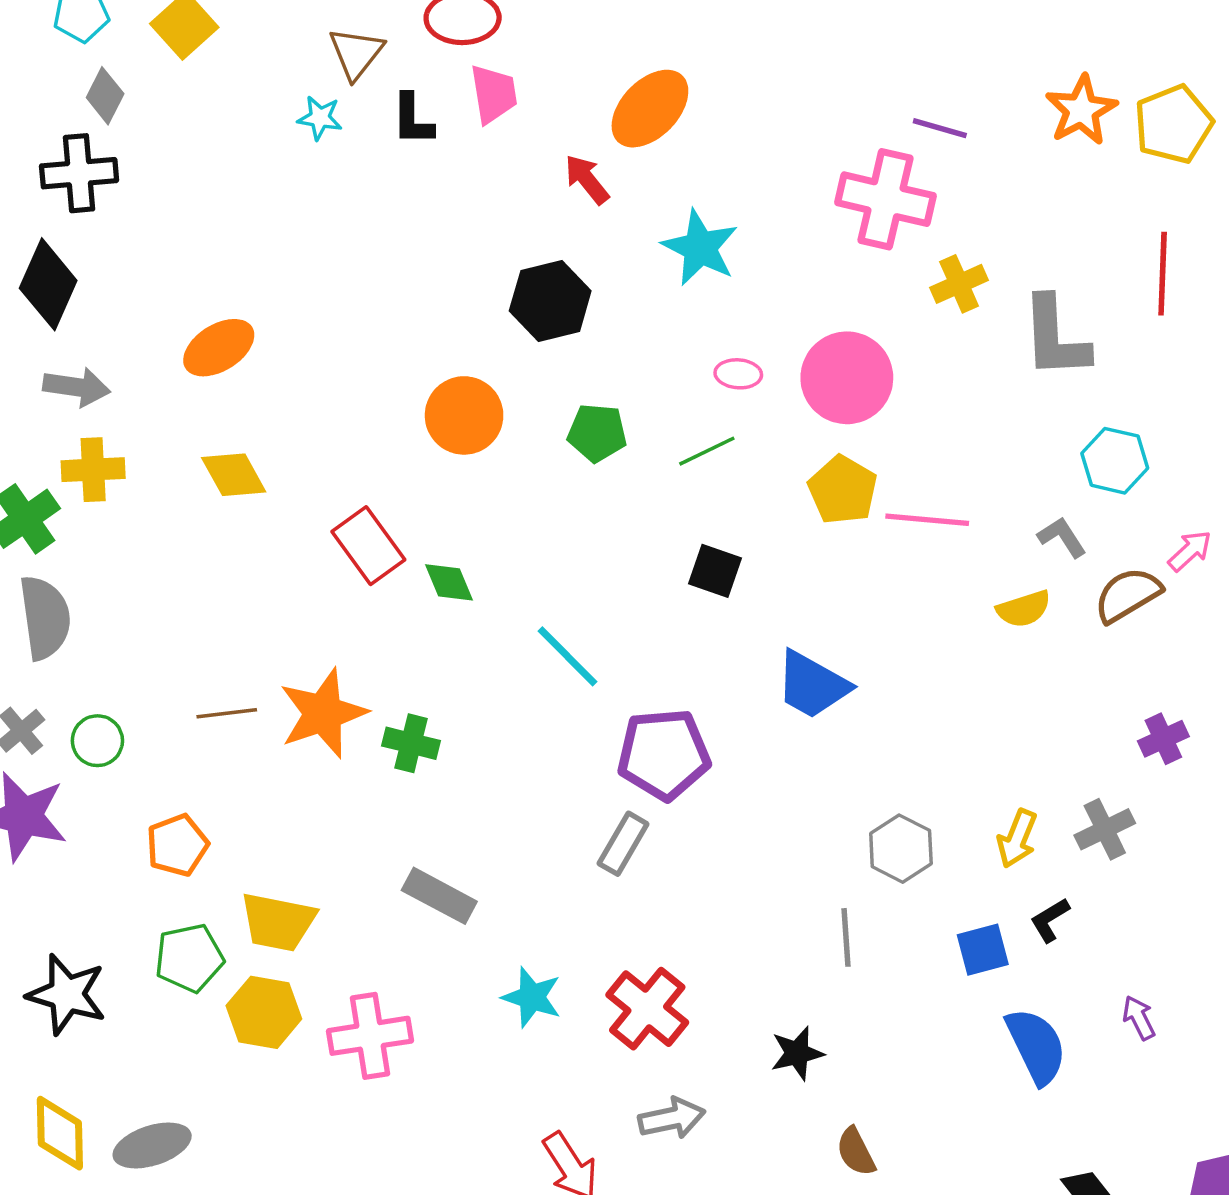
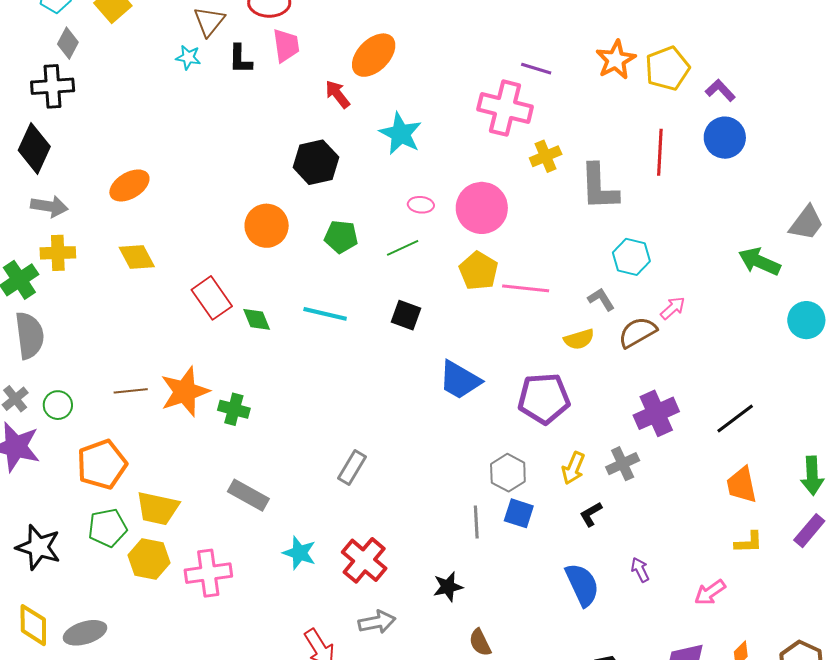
cyan line: (567, 656) -> (325, 314), moved, turned -33
purple cross: (1163, 739) -> (656, 413), size x1.6
purple pentagon: (664, 754) -> (544, 398), moved
orange pentagon: (177, 845) -> (102, 464), size x1.4
blue square: (983, 950) -> (519, 513), moved, turned 32

